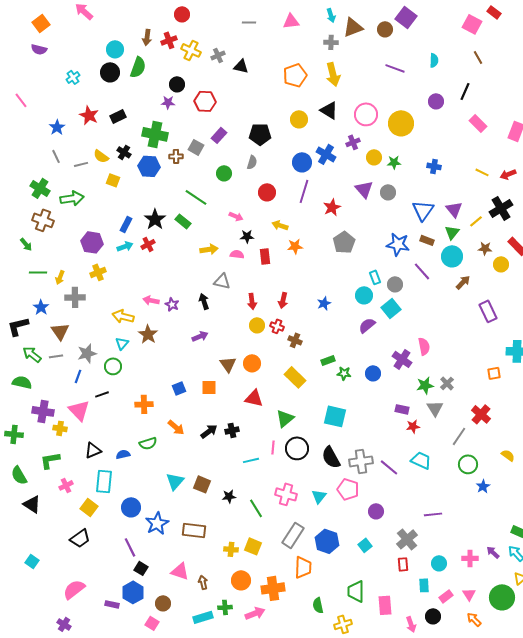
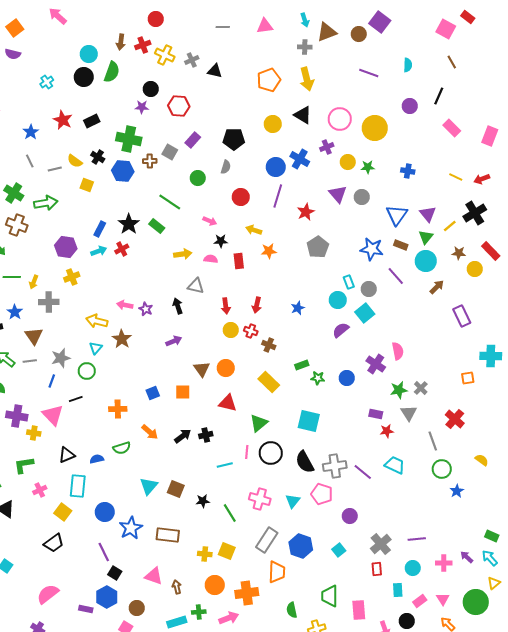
gray line: (459, 436) -> (433, 441), turned -54
purple line: (433, 514) -> (417, 539), moved

